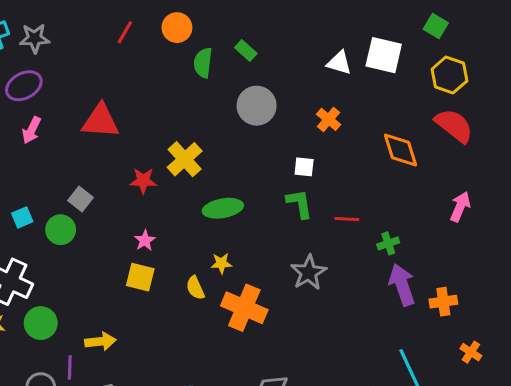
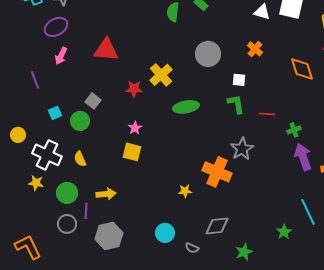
gray circle: (257, 106) -> (208, 54), moved
yellow star: (221, 263) -> (185, 191), moved
yellow semicircle: (195, 288) -> (80, 159), moved
orange cross: (244, 308) -> (217, 172), moved
green circle: (41, 323) -> (67, 193), moved

